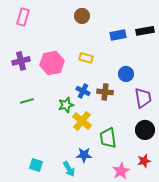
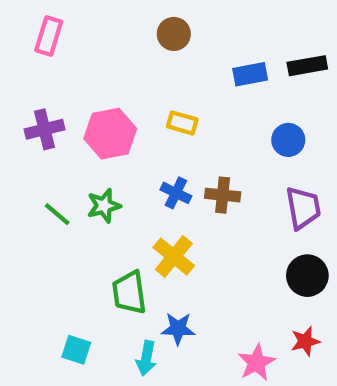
blue circle: (126, 74) -> (288, 140), moved
green line: (27, 101) -> (57, 214), turned 56
green star: (66, 105) -> (104, 206), moved
green trapezoid: (108, 138) -> (129, 293), moved
cyan arrow: (69, 169) -> (146, 358), turned 42

